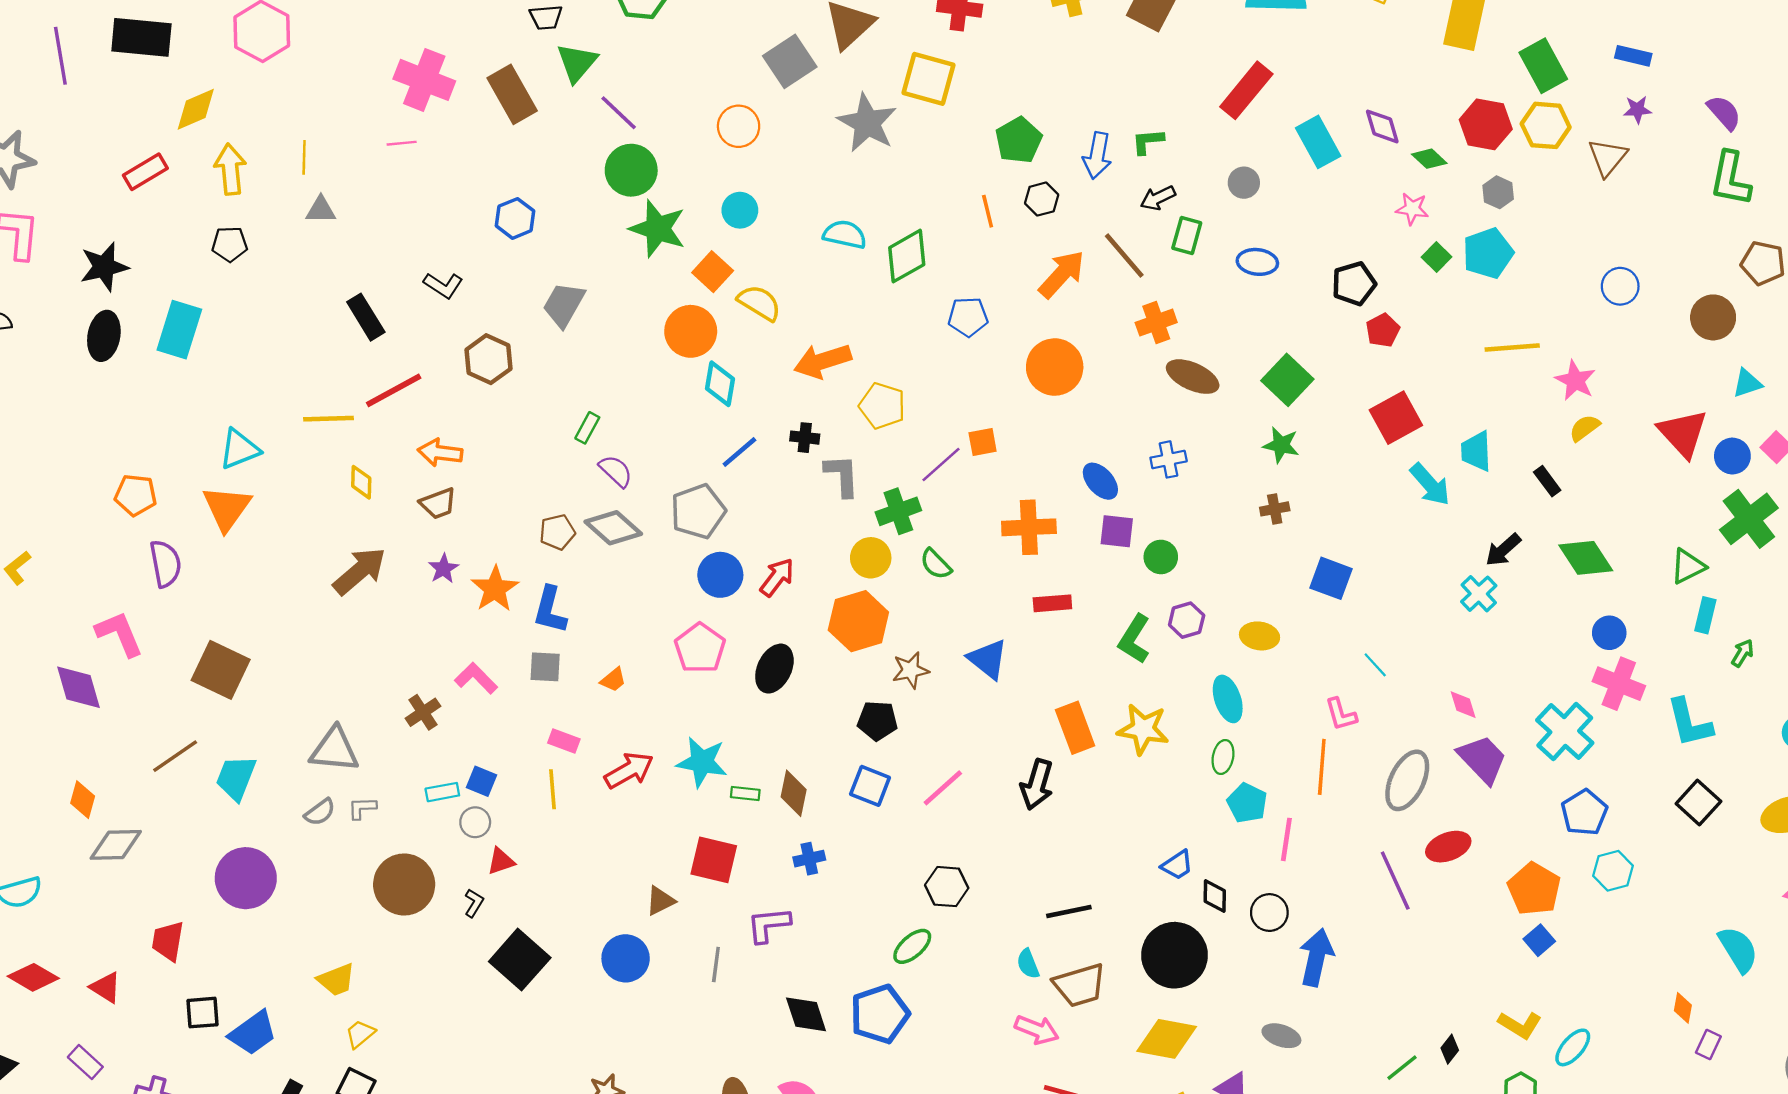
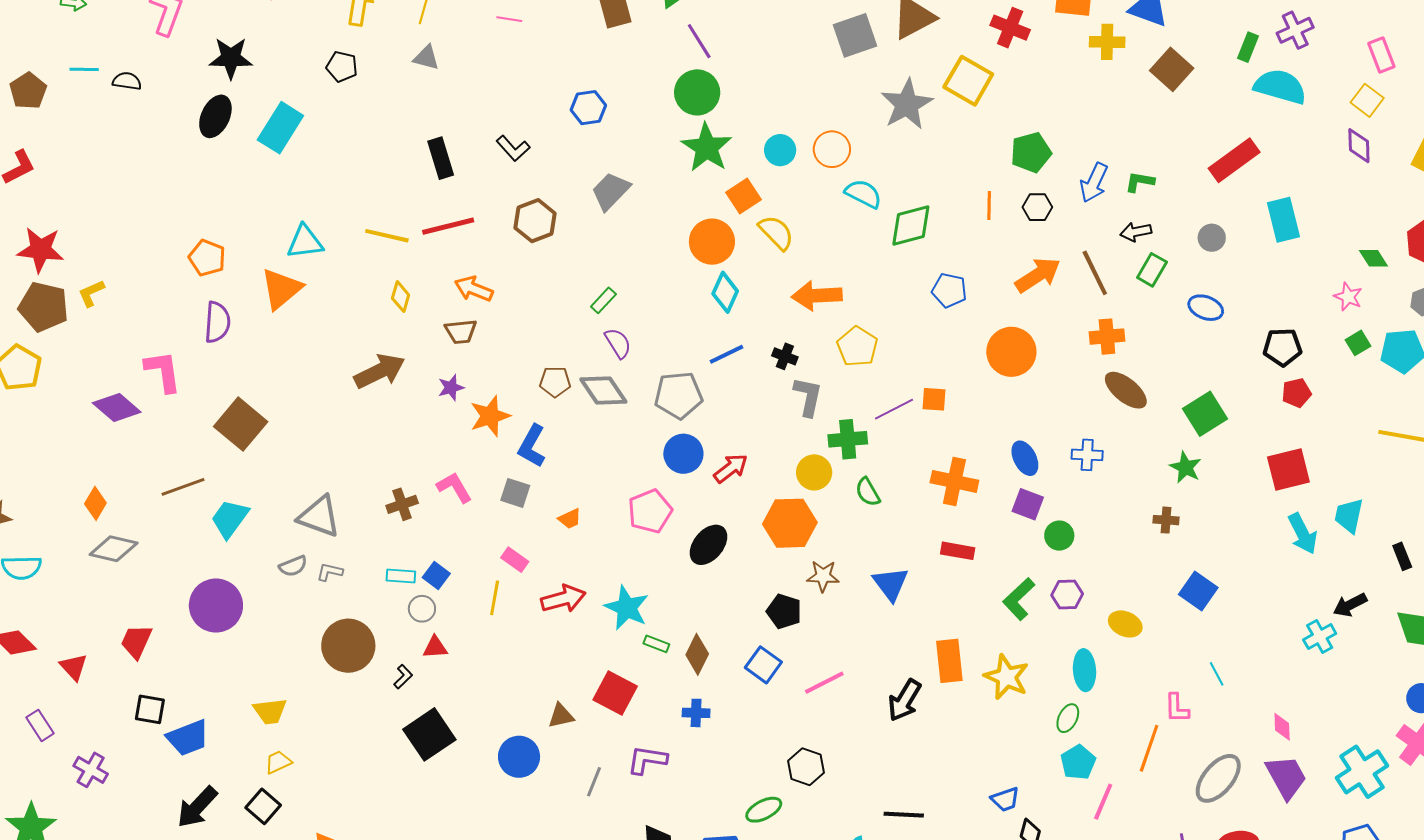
orange circle: (739, 126) -> (832, 149), moved
purple diamond: (1382, 126) -> (1359, 146), moved
purple diamond: (78, 687) -> (117, 408), turned -48

